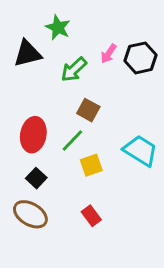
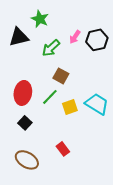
yellow square: (91, 165) -> (70, 107), moved
brown ellipse: (30, 214) -> (27, 160), moved

